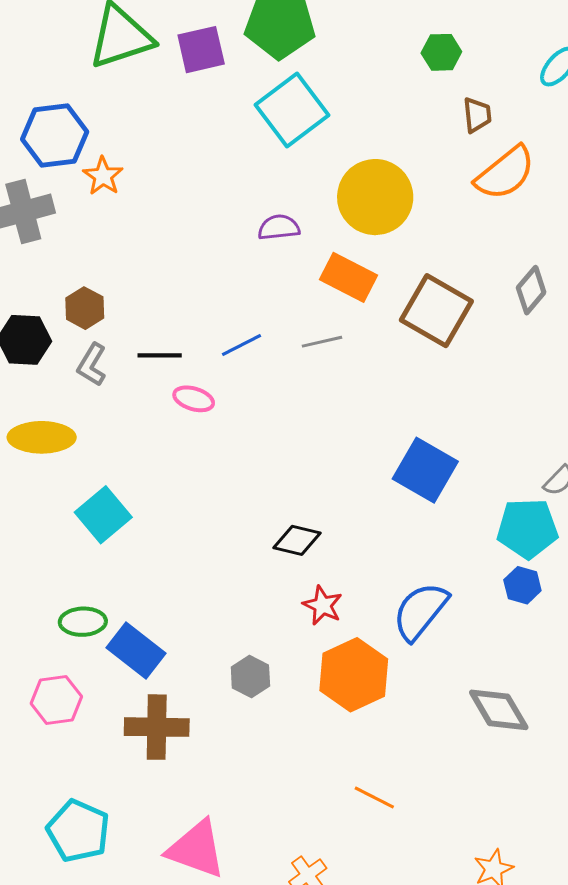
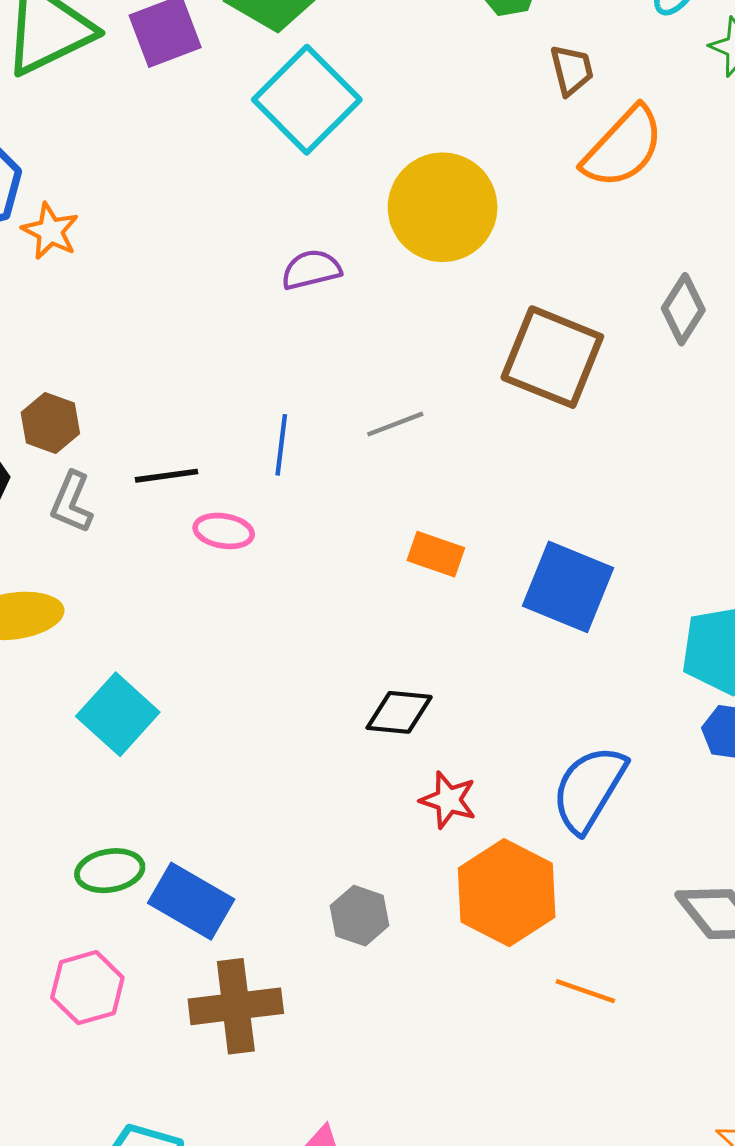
orange rectangle: (348, 277) -> (436, 554), moved, size x0.7
blue line: (242, 345) -> (281, 445), turned -48
orange line: (374, 797) -> (585, 991), moved

